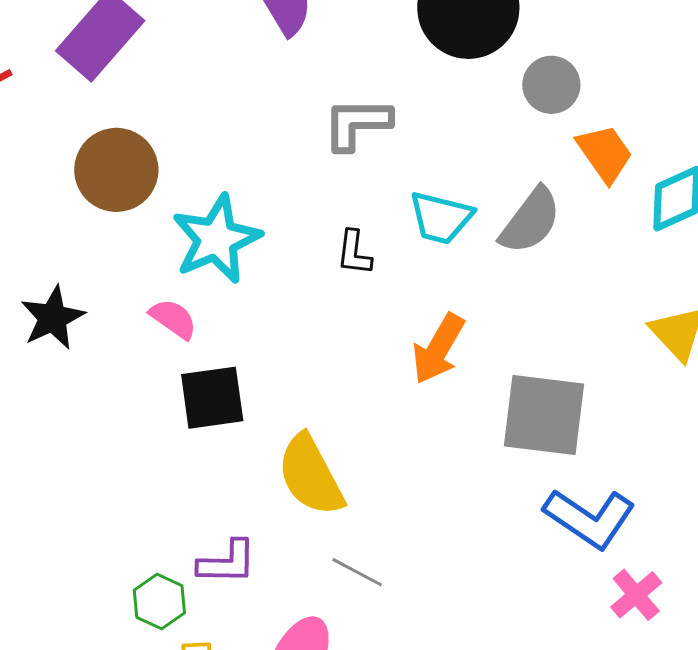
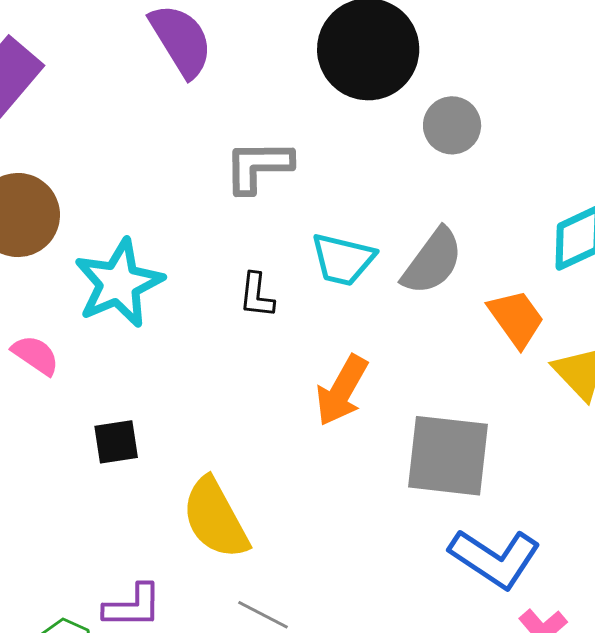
orange trapezoid: (605, 153) -> (516, 318), moved
pink semicircle: (173, 319) -> (36, 355), moved
black square: (212, 398) -> (116, 442), size x0.7

